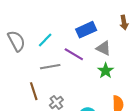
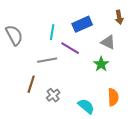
cyan line: (45, 40) -> (52, 32), moved, turned -35
gray triangle: (104, 48) -> (108, 42), moved
brown line: (34, 91) -> (31, 84), turned 36

